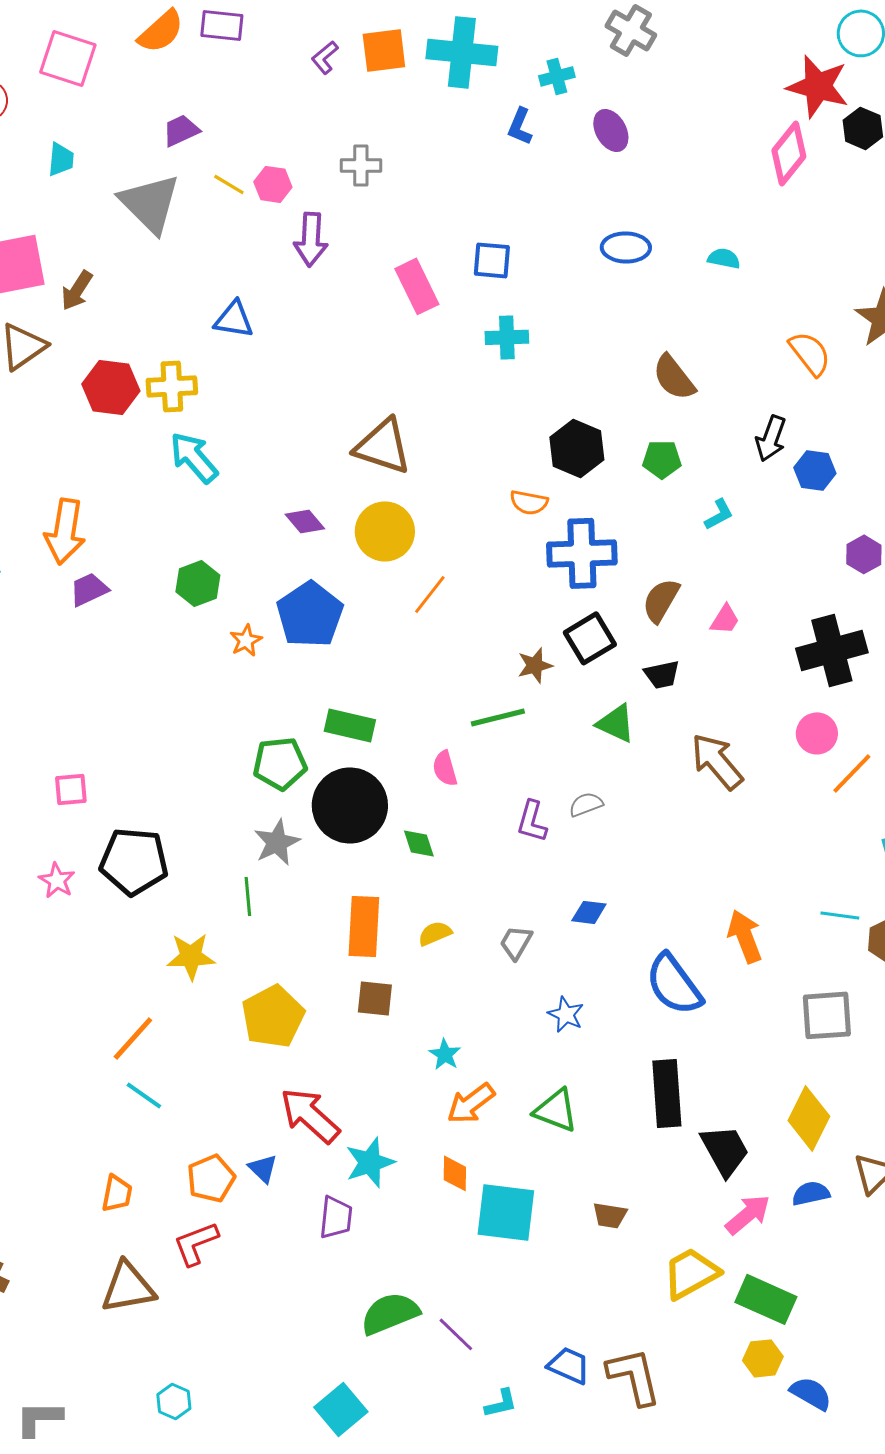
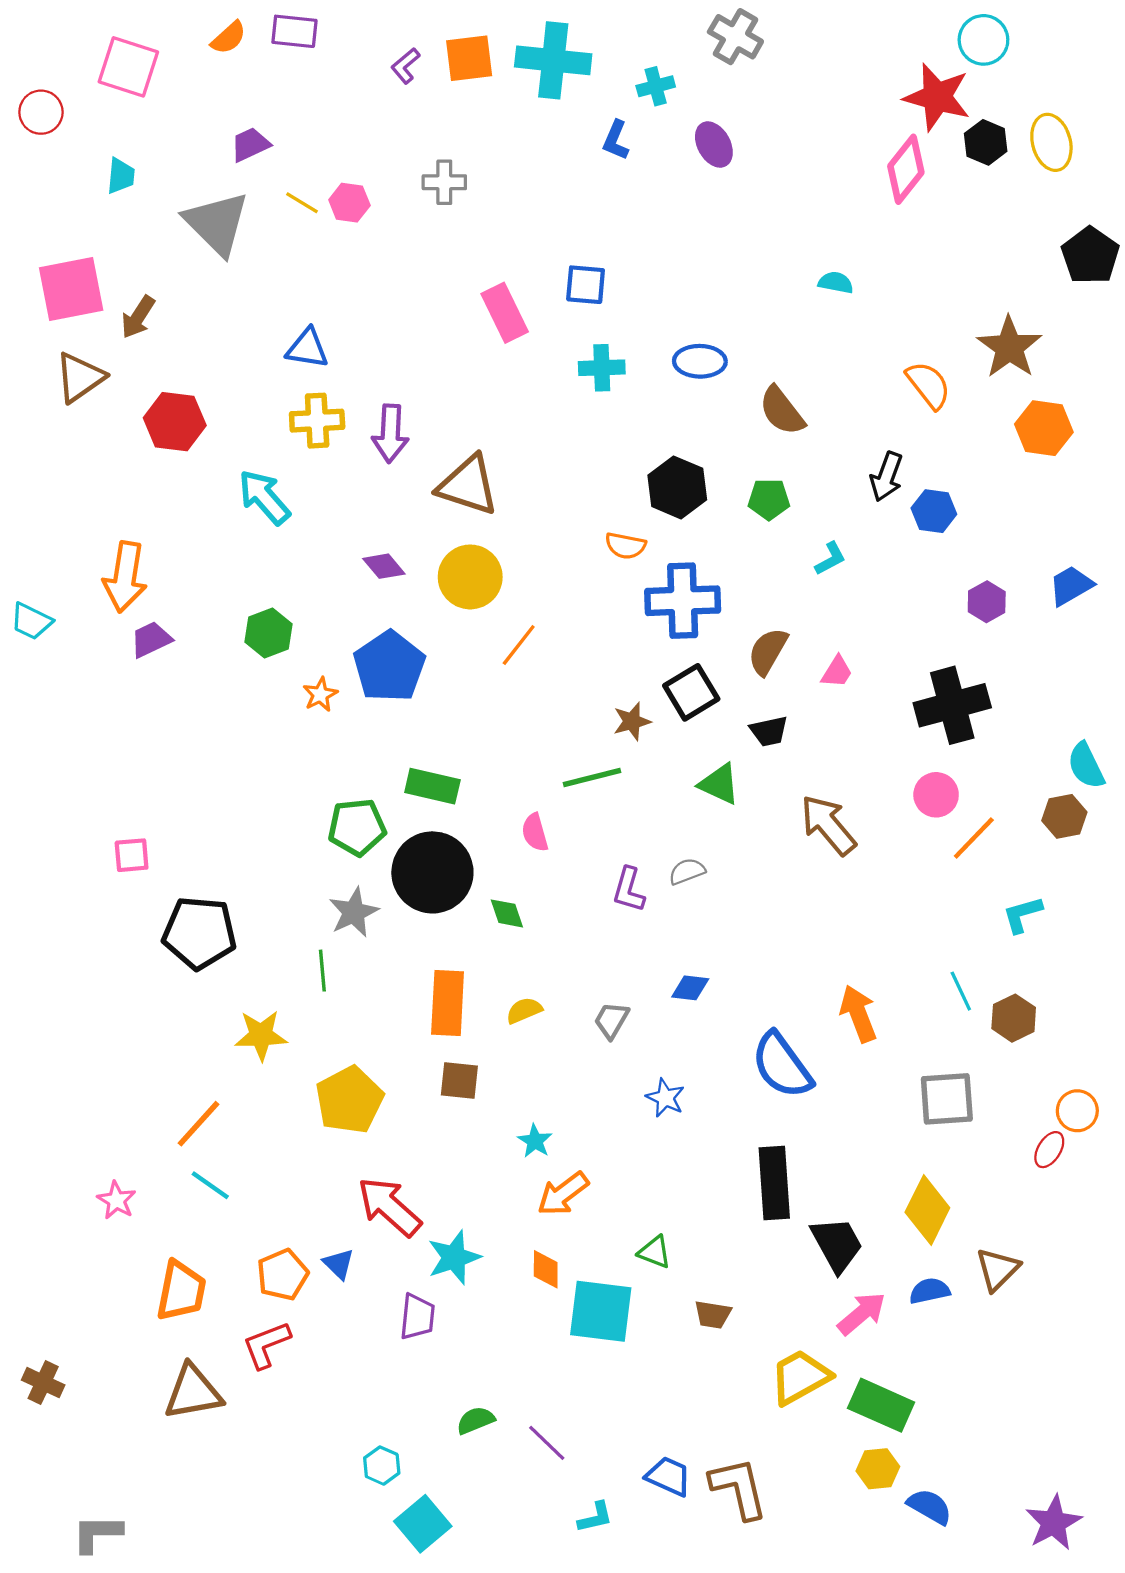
orange semicircle: (161, 31) -> (229, 38), size x0.7
purple arrow: (311, 239) -> (390, 434), moved
blue ellipse: (626, 247) -> (700, 361), moved
yellow cross: (172, 386) -> (317, 421), moved
pink star: (57, 880) -> (116, 1200), moved
cyan line: (840, 915) -> (961, 991), turned 57
green triangle: (556, 1110) -> (655, 1252), moved, size x0.7
orange trapezoid: (117, 1193) -> (181, 1291), size x1.5
green semicircle: (390, 1313) -> (476, 1420), size x0.6
cyan hexagon: (174, 1401) -> (382, 1466), moved

